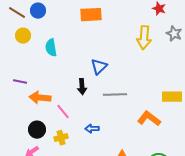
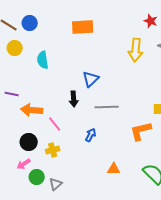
orange L-shape: (149, 119) -> (141, 131), turned -50
blue arrow: (92, 129) -> (91, 135), moved, turned 120

